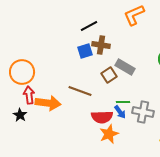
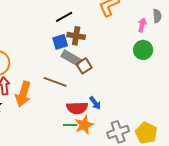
gray rectangle: (125, 67) -> (71, 58), moved
green line: (123, 102) -> (70, 125), moved
orange arrow: (48, 103) -> (23, 94), turned 100
gray cross: (143, 112) -> (118, 132), moved, turned -30

